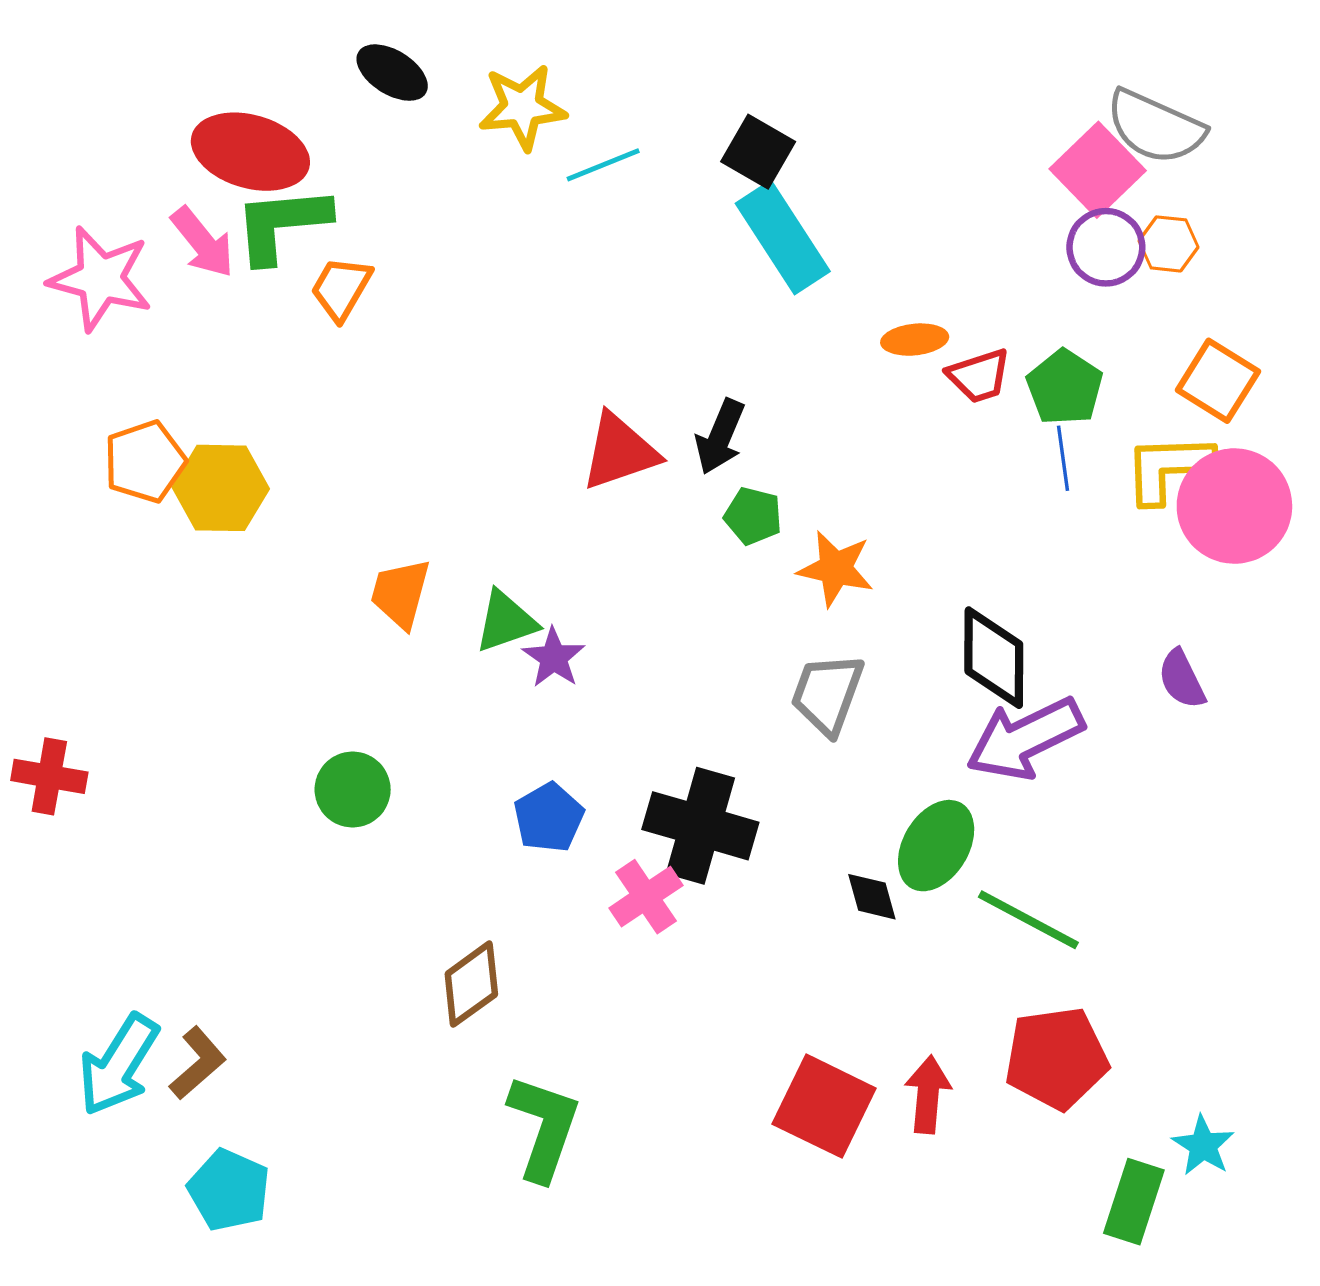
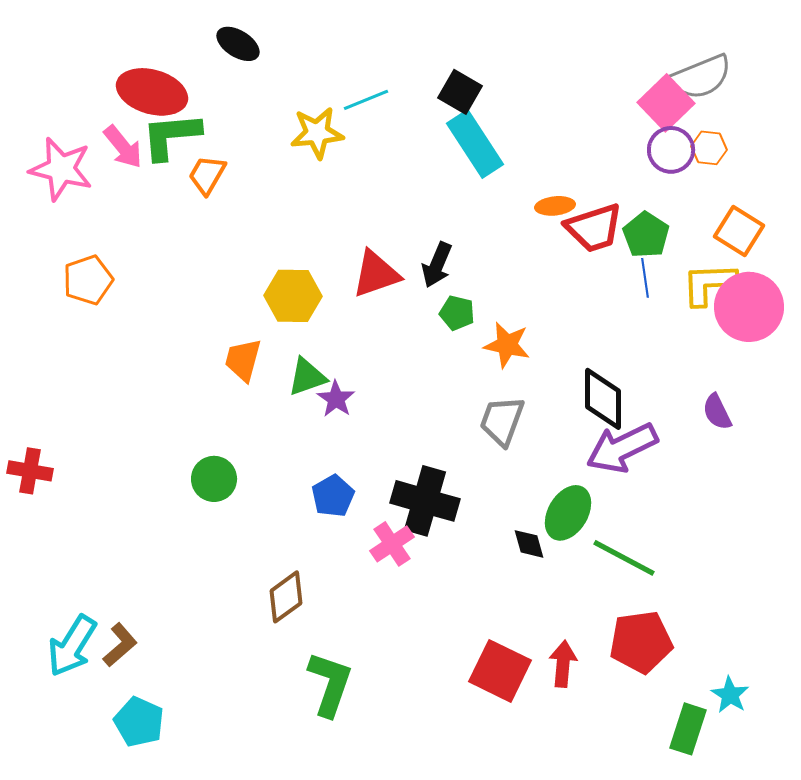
yellow star: (522, 107) -> (317, 133), moved
gray semicircle: (1155, 127) -> (701, 77), turned -46
red trapezoid: (979, 376) -> (594, 228), size x1.5
yellow hexagon: (221, 488) -> (293, 296), moved

